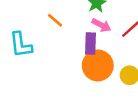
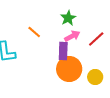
pink arrow: (101, 25) -> (72, 36), turned -56

